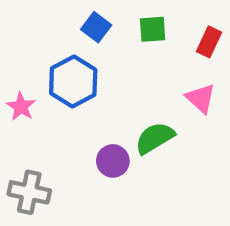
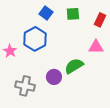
pink triangle: (201, 98) -> (96, 47), turned -42
gray cross: (29, 192) -> (25, 86), moved

